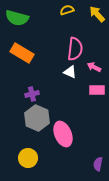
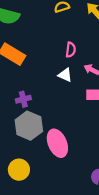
pink semicircle: (75, 49) -> (71, 50), size x0.6

